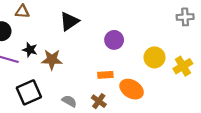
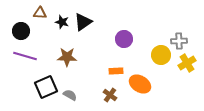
gray cross: (185, 17) -> (179, 41), moved
black star: (30, 50) -> (62, 22), moved
gray semicircle: (69, 101) -> (70, 95), moved

